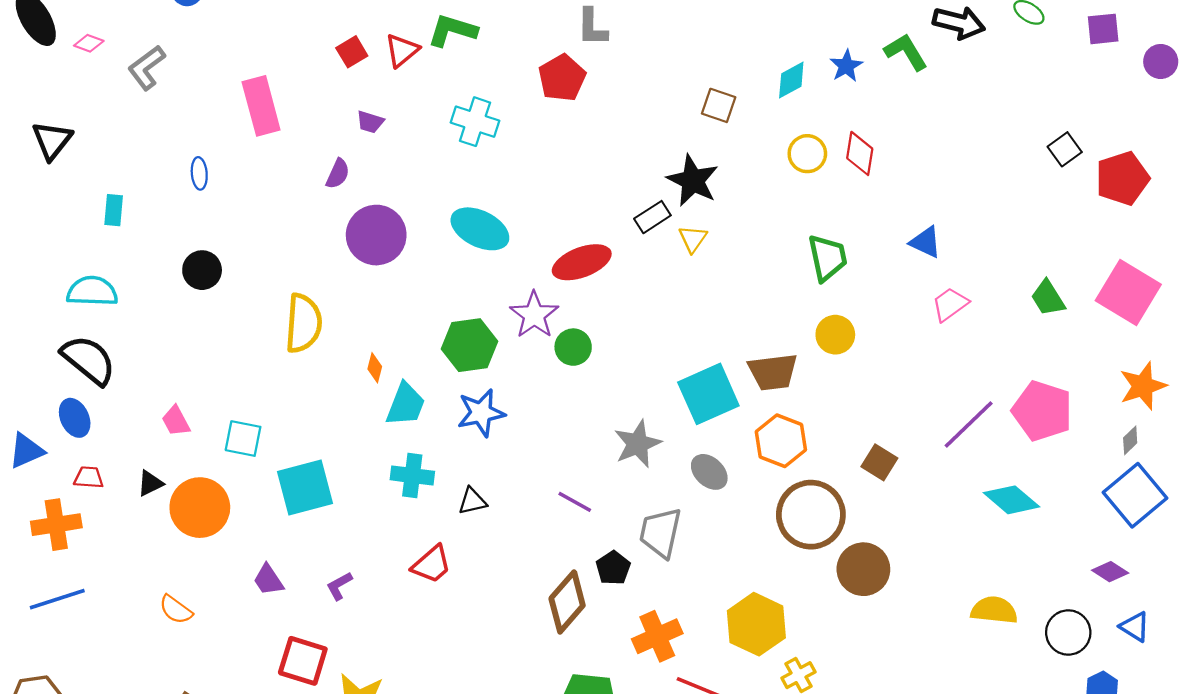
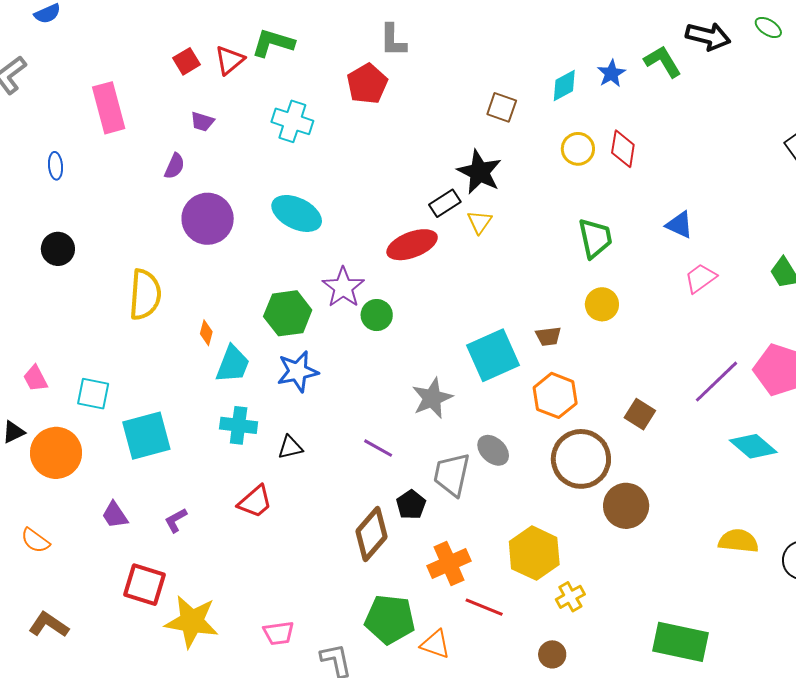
red ellipse: (582, 262) -> (412, 245), moved
brown trapezoid: (773, 372) -> (548, 336), size x0.6
gray ellipse: (709, 472) -> (493, 450), moved

